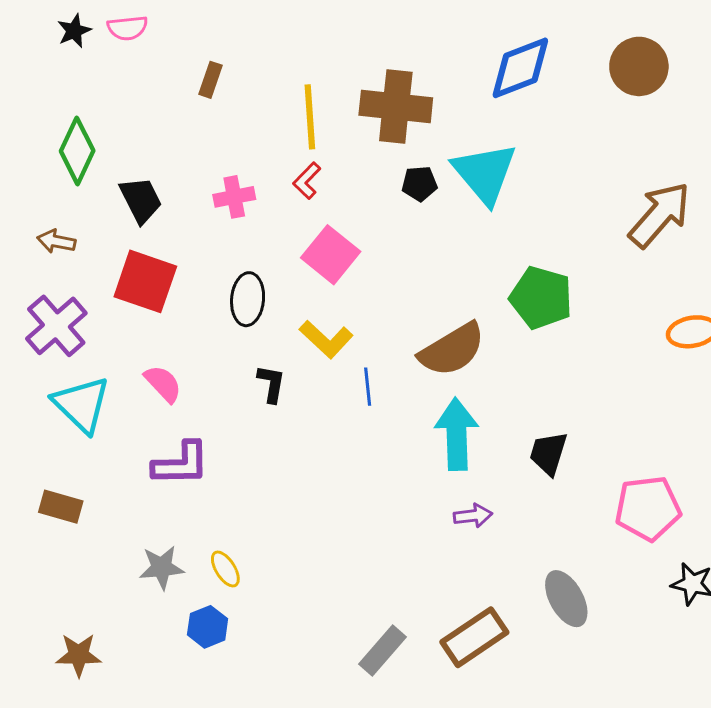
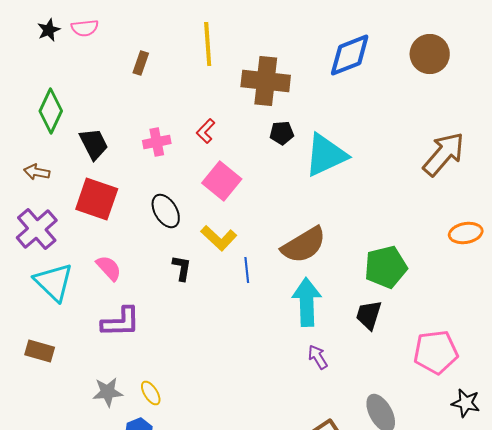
yellow line: (310, 117) -> (208, 44), moved
cyan triangle: (485, 173) -> (326, 155), moved, turned 45
green pentagon: (541, 298) -> (386, 267), moved, turned -30
black ellipse: (248, 299) -> (166, 211), turned -36
purple arrow: (473, 516) -> (318, 357), turned -115

